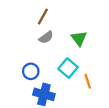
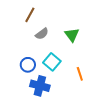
brown line: (43, 16) -> (30, 15), moved
cyan square: (68, 68) -> (52, 62), moved

